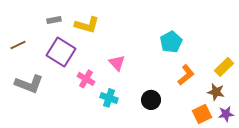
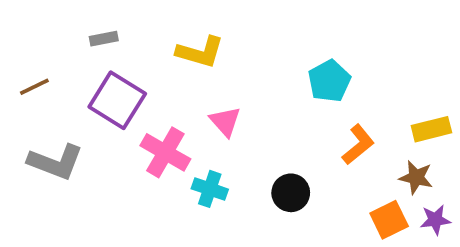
yellow L-shape: (87, 25) -> (200, 52), moved
yellow rectangle: (224, 67) -> (431, 129), turned 30
pink cross: (86, 79) -> (165, 152), size x1.4

